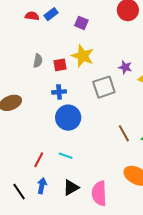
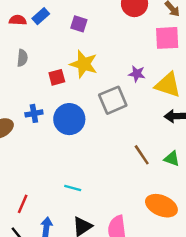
gray semicircle: (38, 61) -> (22, 58), moved
blue cross: (59, 92) -> (34, 113), moved
blue circle: (68, 118) -> (69, 119), moved
red line: (39, 160) -> (23, 204), moved

